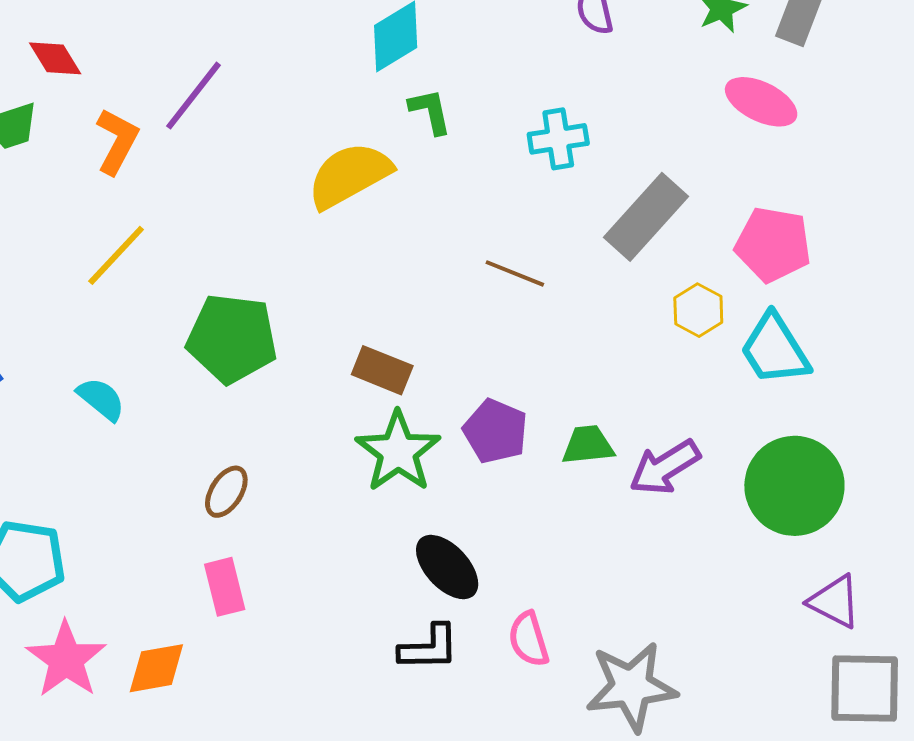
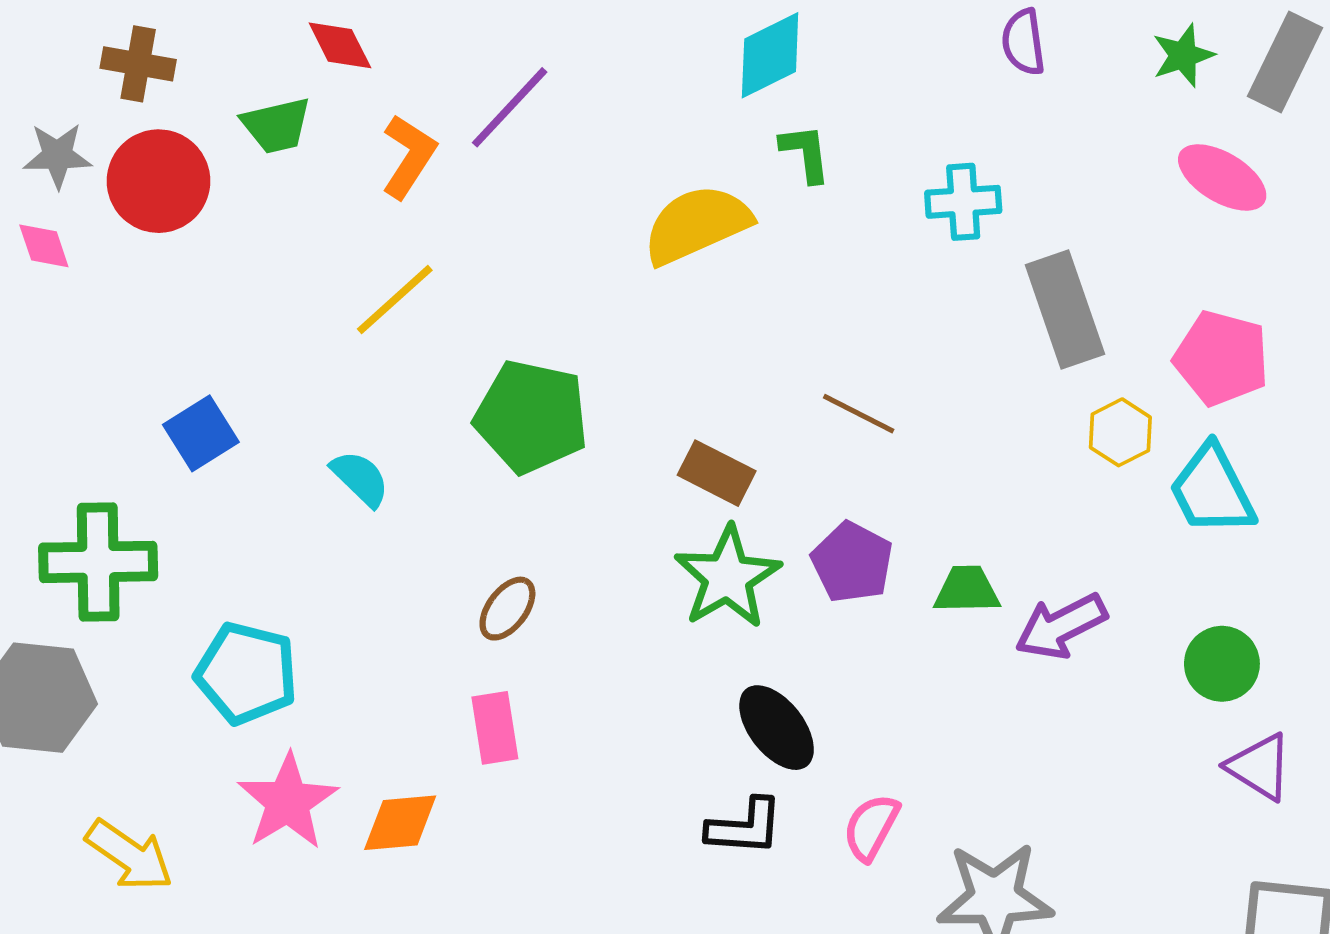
gray rectangle: (646, 217) -> (1065, 309), turned -66
brown line: (515, 273) -> (859, 414), moved
green circle: (794, 486) -> (1222, 664), size x0.6
purple triangle: (835, 602) -> (1259, 767), moved
pink semicircle: (529, 639) -> (871, 827), turned 40

